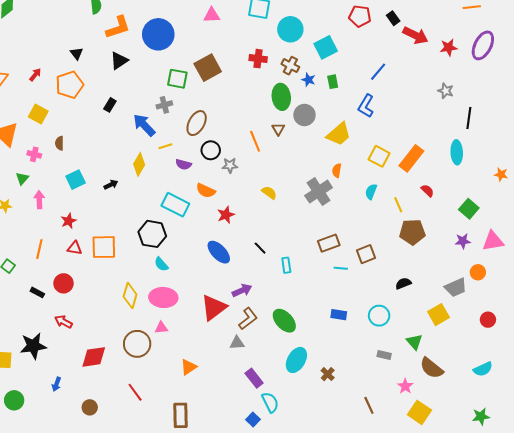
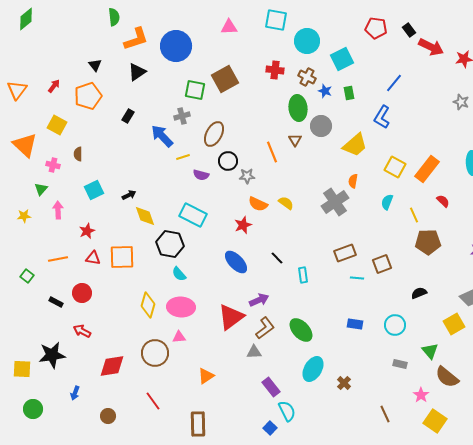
yellow diamond: (139, 164) -> (145, 216), moved, turned -50
orange semicircle: (206, 191) -> (258, 204), moved
orange line: (39, 249) -> (58, 259), turned 66

